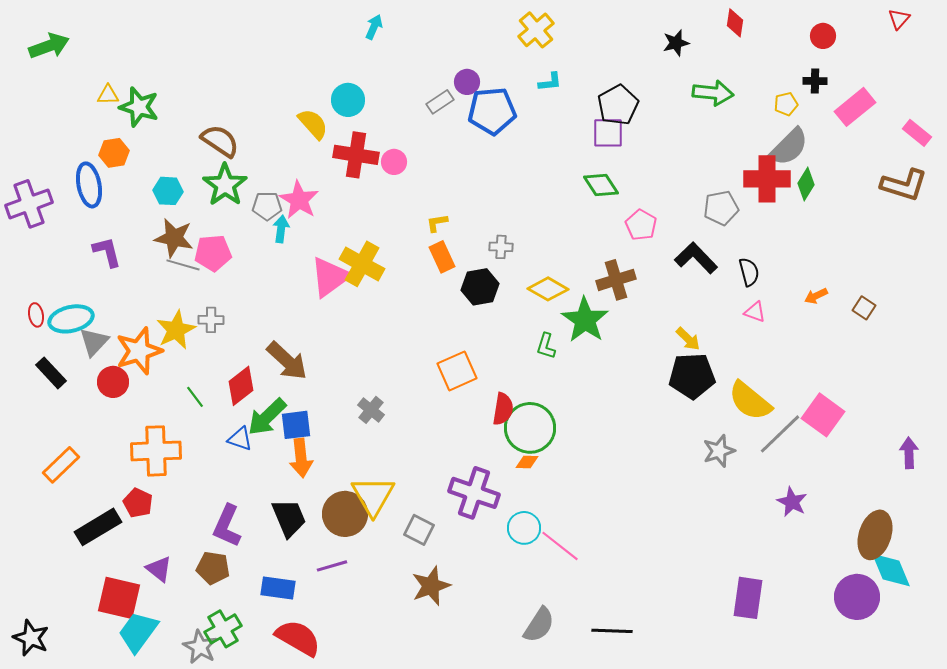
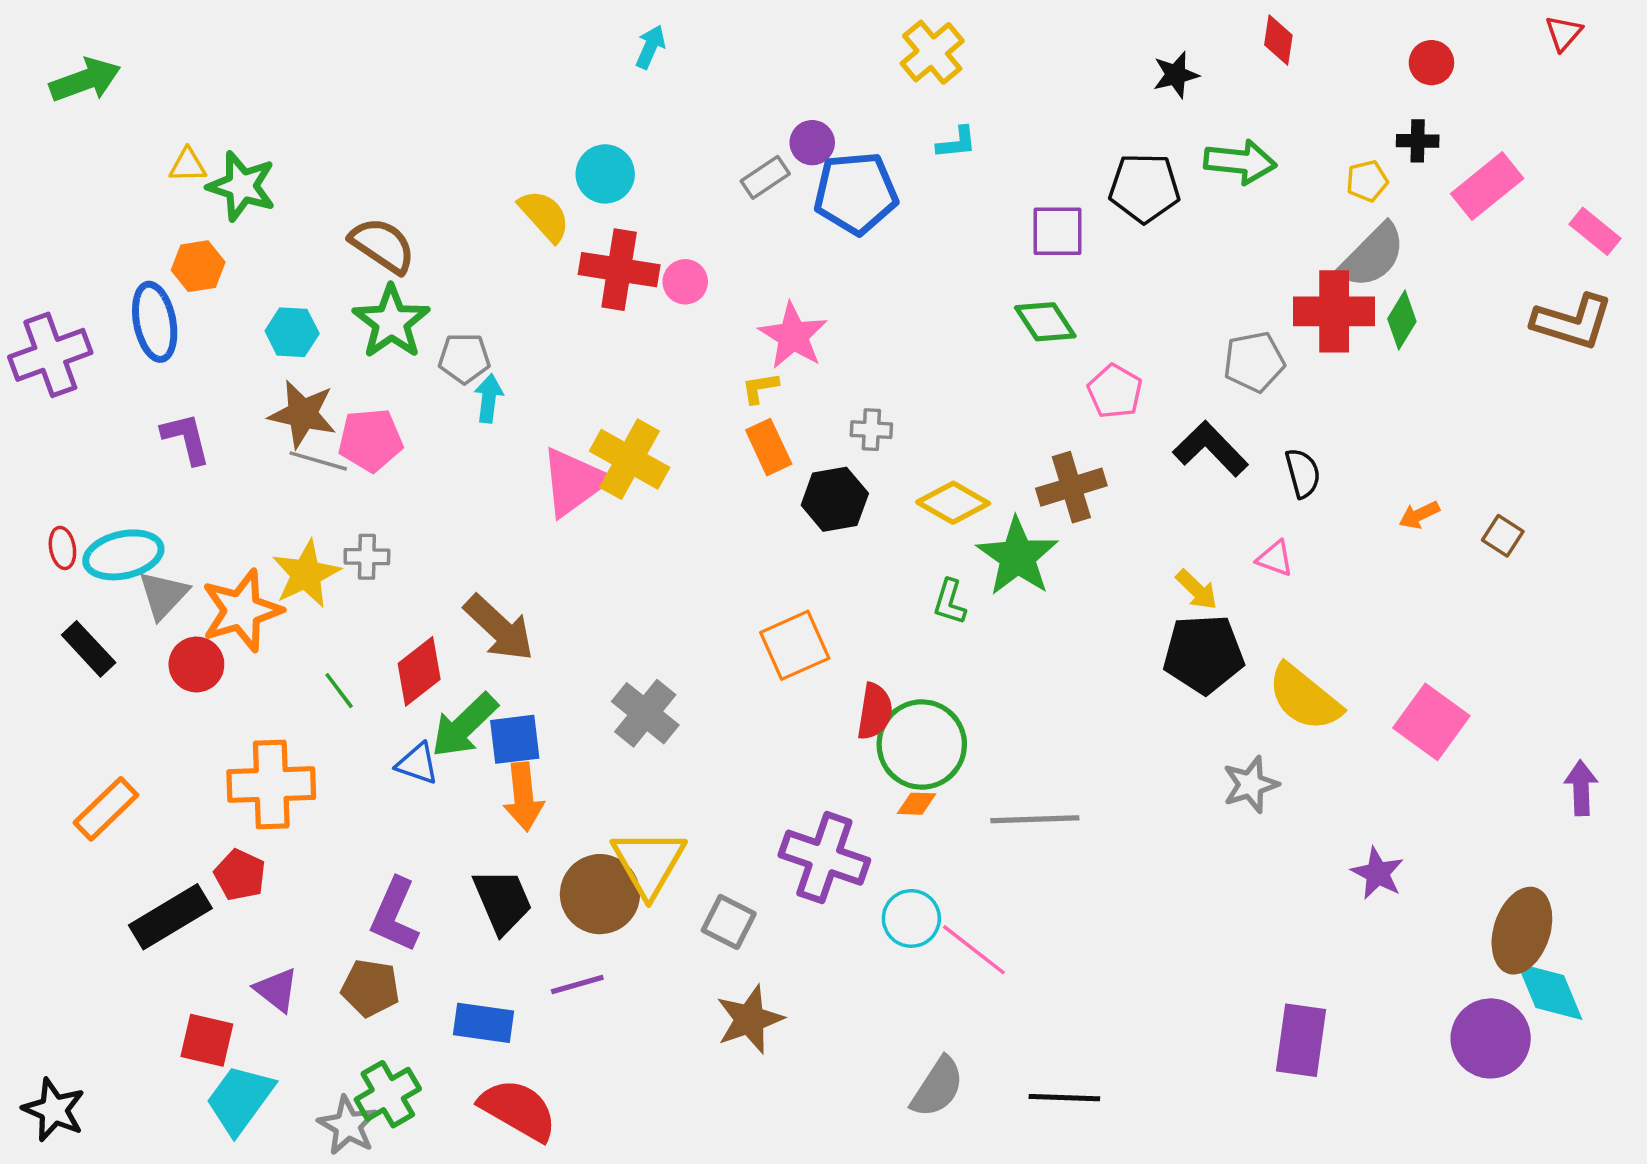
black pentagon: (618, 105) -> (1144, 188), moved, turned 30
pink star: (299, 200) -> (793, 336), moved
pink triangle: (755, 312) -> (1275, 558), moved
gray cross: (371, 410) -> (645, 713), size x1.4
gray line: (780, 434) -> (1035, 819), moved, turned 42
red square: (119, 598) -> (207, 1040), size x0.7

